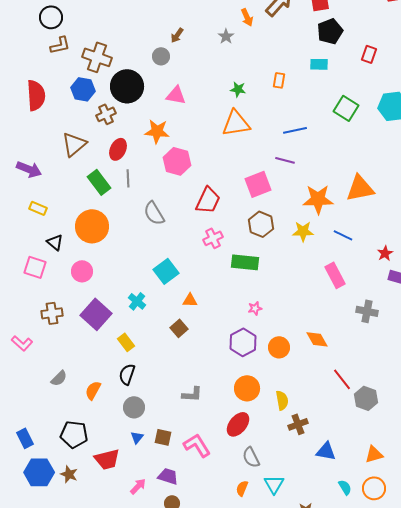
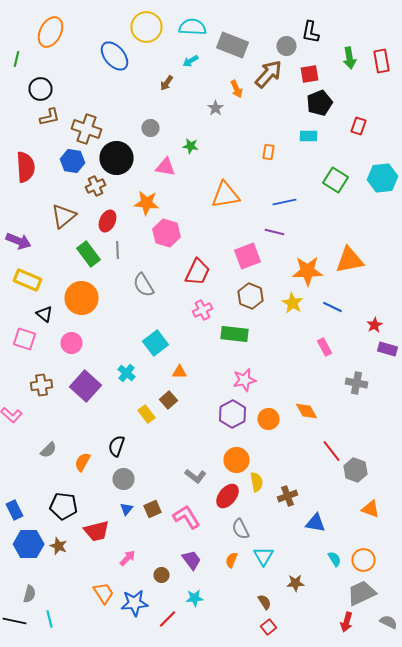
brown arrow: (177, 35) -> (166, 83), moved
green star: (238, 89) -> (190, 146), moved
yellow rectangle: (38, 208) -> (28, 280), size x1.5
yellow star: (303, 231) -> (292, 303), turned 30
pink rectangle: (335, 275) -> (324, 347), size x0.7
pink star: (255, 308) -> (244, 380), size x1.6
yellow rectangle: (126, 342) -> (146, 414), moved
gray L-shape: (192, 394) -> (196, 476), moved, turned 35
yellow semicircle: (282, 400) -> (256, 482), moved
brown square: (163, 437) -> (152, 509), turned -36
orange triangle: (374, 454) -> (370, 509), moved, turned 36
purple trapezoid: (168, 476) -> (192, 560), moved, turned 35

